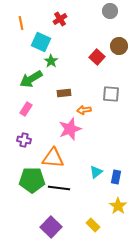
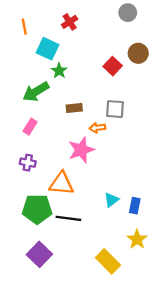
gray square: (111, 94) -> (115, 109), moved
yellow rectangle: (93, 225) -> (108, 261), size x1.5
purple square: (51, 227) -> (39, 254), moved

